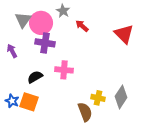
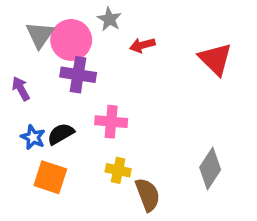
red arrow: (82, 26) -> (142, 45), turned -56
yellow cross: (98, 98) -> (118, 170), moved
blue star: (12, 101) -> (33, 137), moved

